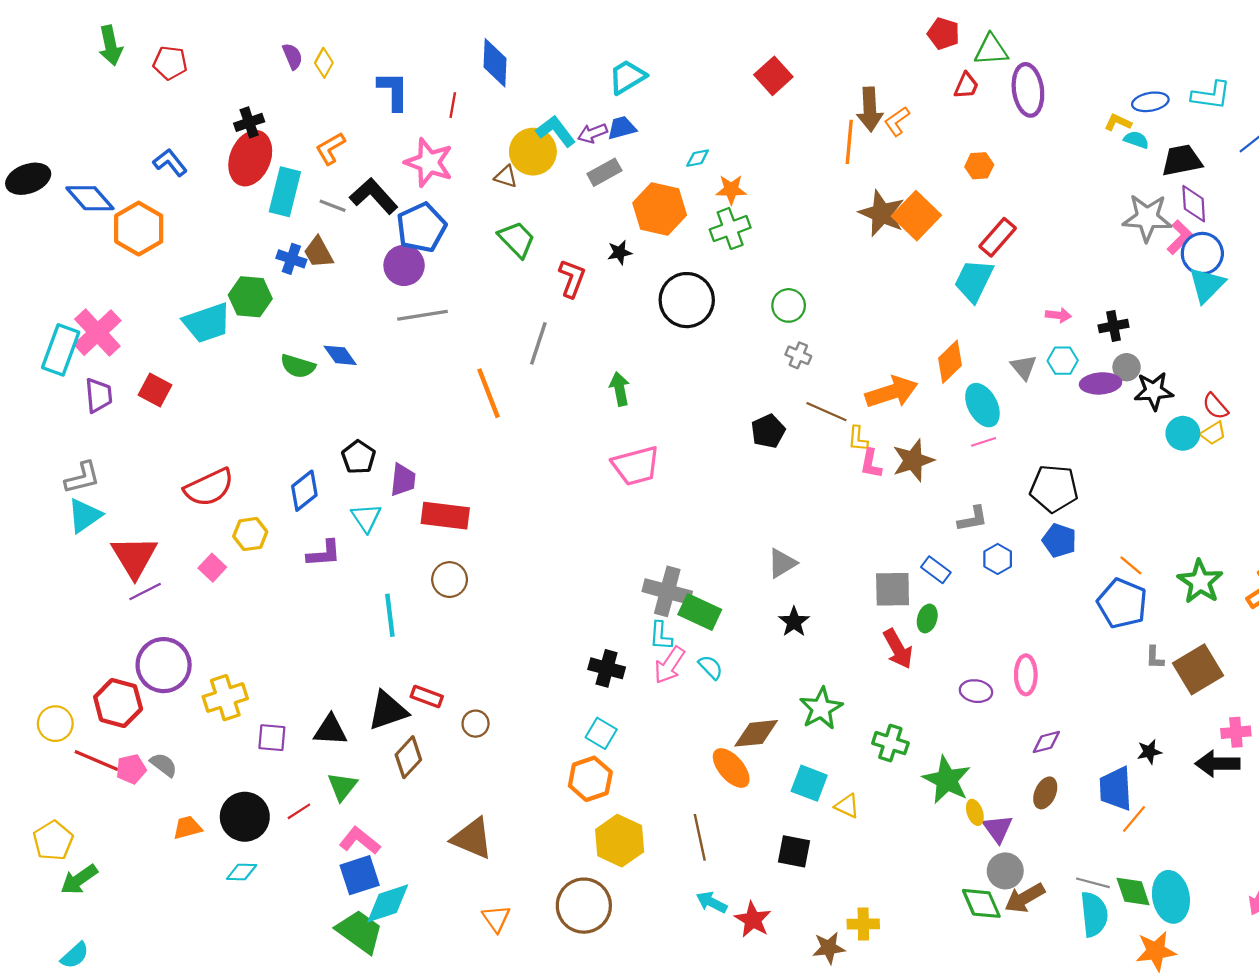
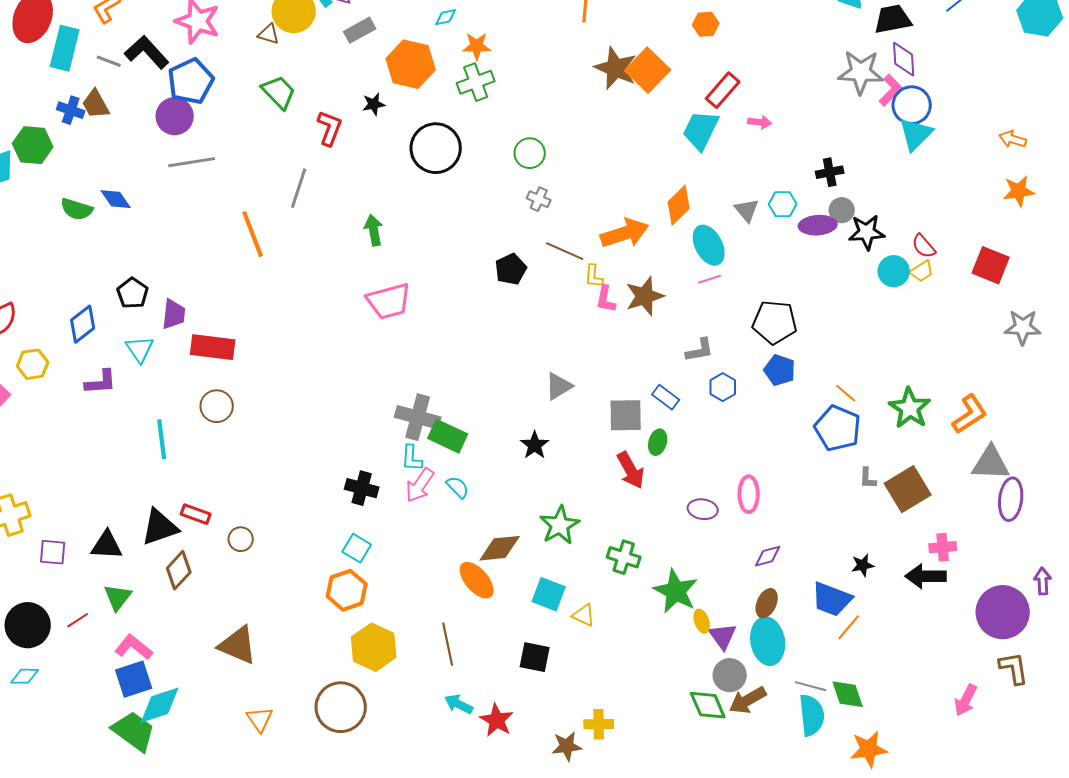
pink arrow: (1058, 315) -> (760, 122), moved
gray triangle: (782, 563) -> (559, 386), moved
blue trapezoid: (1116, 789) -> (832, 599), turned -66
cyan ellipse: (1171, 897) -> (768, 641), moved

